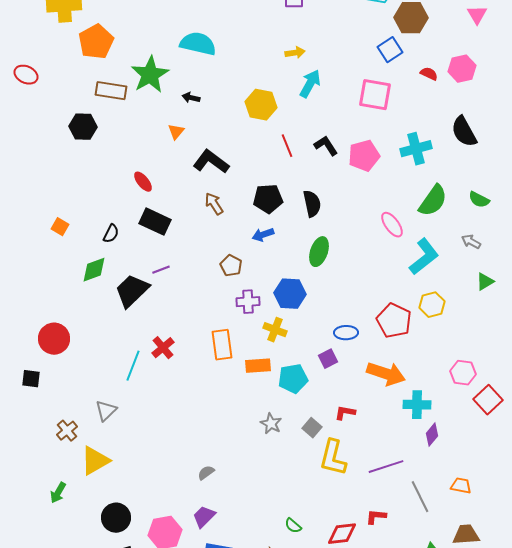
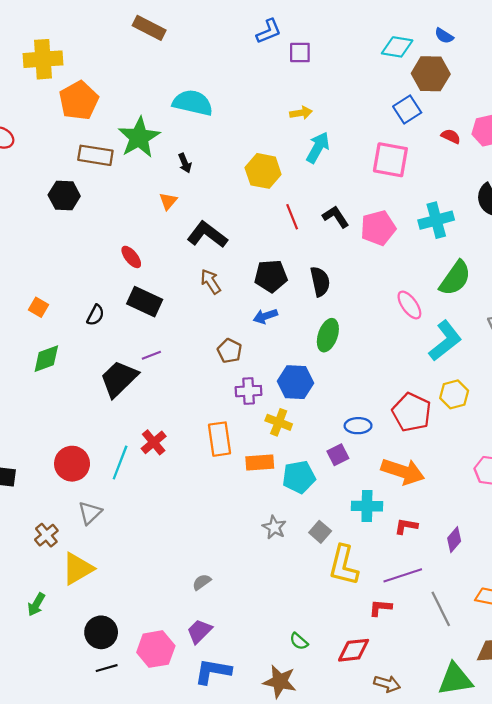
black arrow: (191, 98) -> (185, 163), turned -126
green diamond: (94, 270) -> (46, 359), moved
red circle: (54, 339) -> (72, 464), moved
cyan cross: (417, 405) -> (367, 506), moved
red L-shape: (345, 413) -> (406, 526), moved
red L-shape: (376, 517) -> (380, 608), moved

